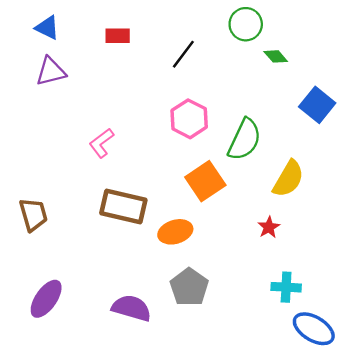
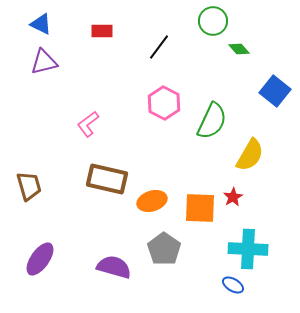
orange square: (205, 181) -> (200, 208), moved, turned 36
cyan cross: (286, 287) -> (248, 249), size x1.5
blue ellipse: (314, 329) -> (233, 285), moved, size x0.6

